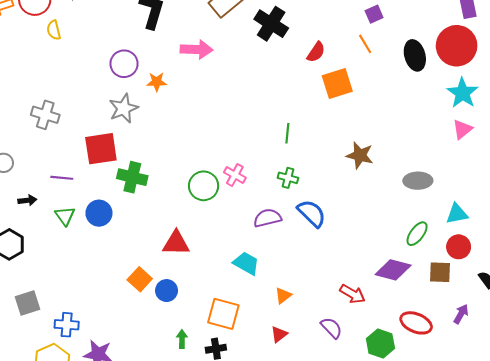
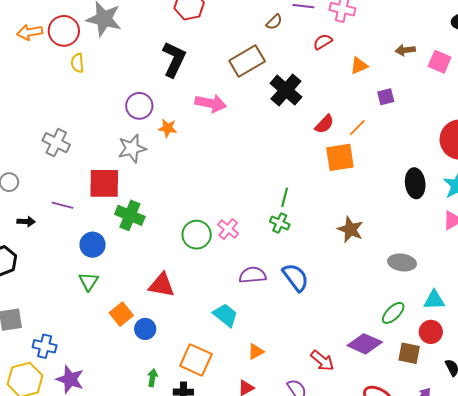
orange line: (365, 44) -> (357, 128), moved, turned 66
black ellipse: (415, 55) -> (415, 183), moved
green cross: (288, 178) -> (280, 223), moved
green triangle: (65, 216) -> (89, 281), moved

